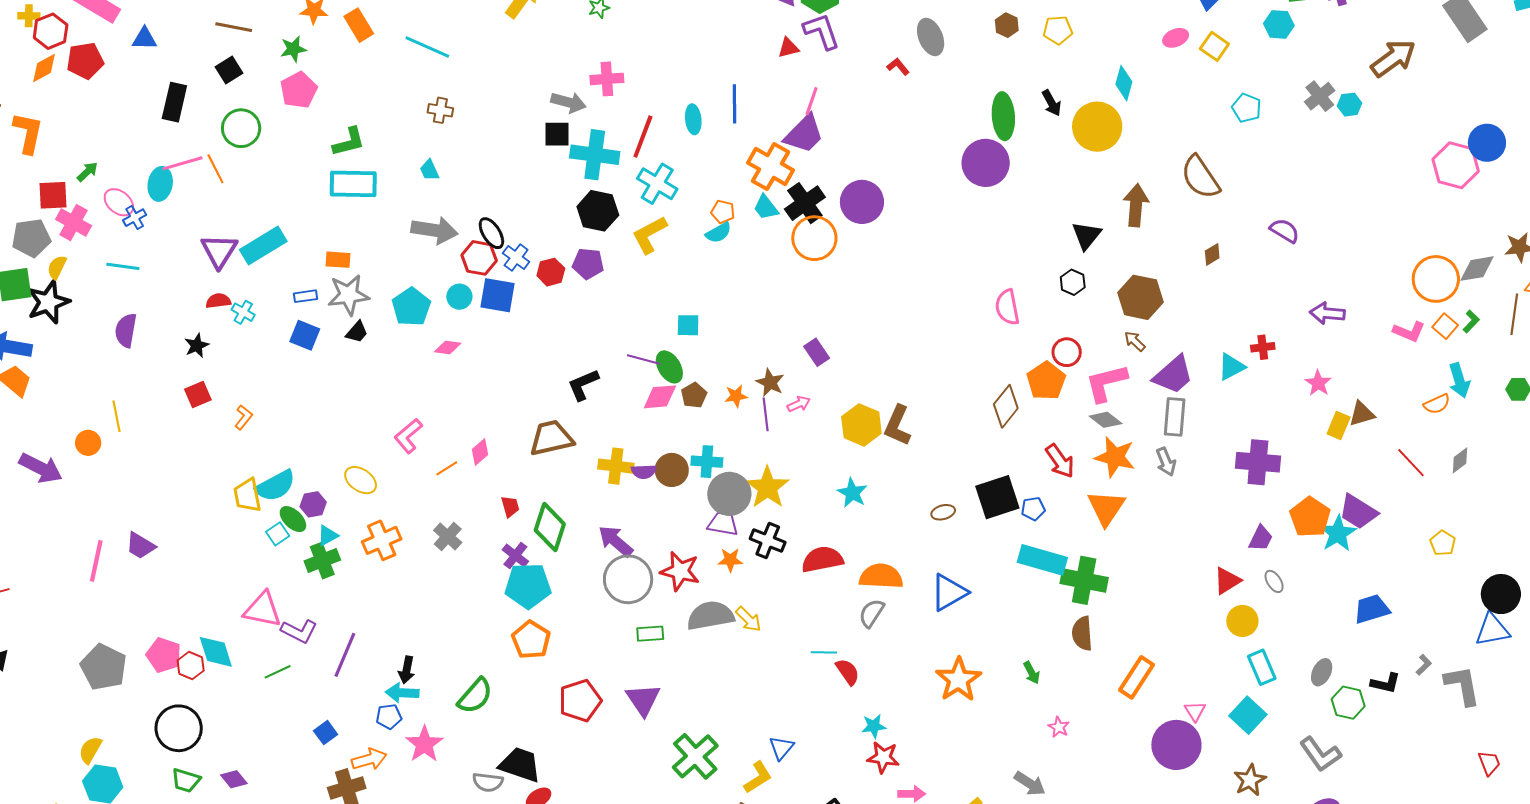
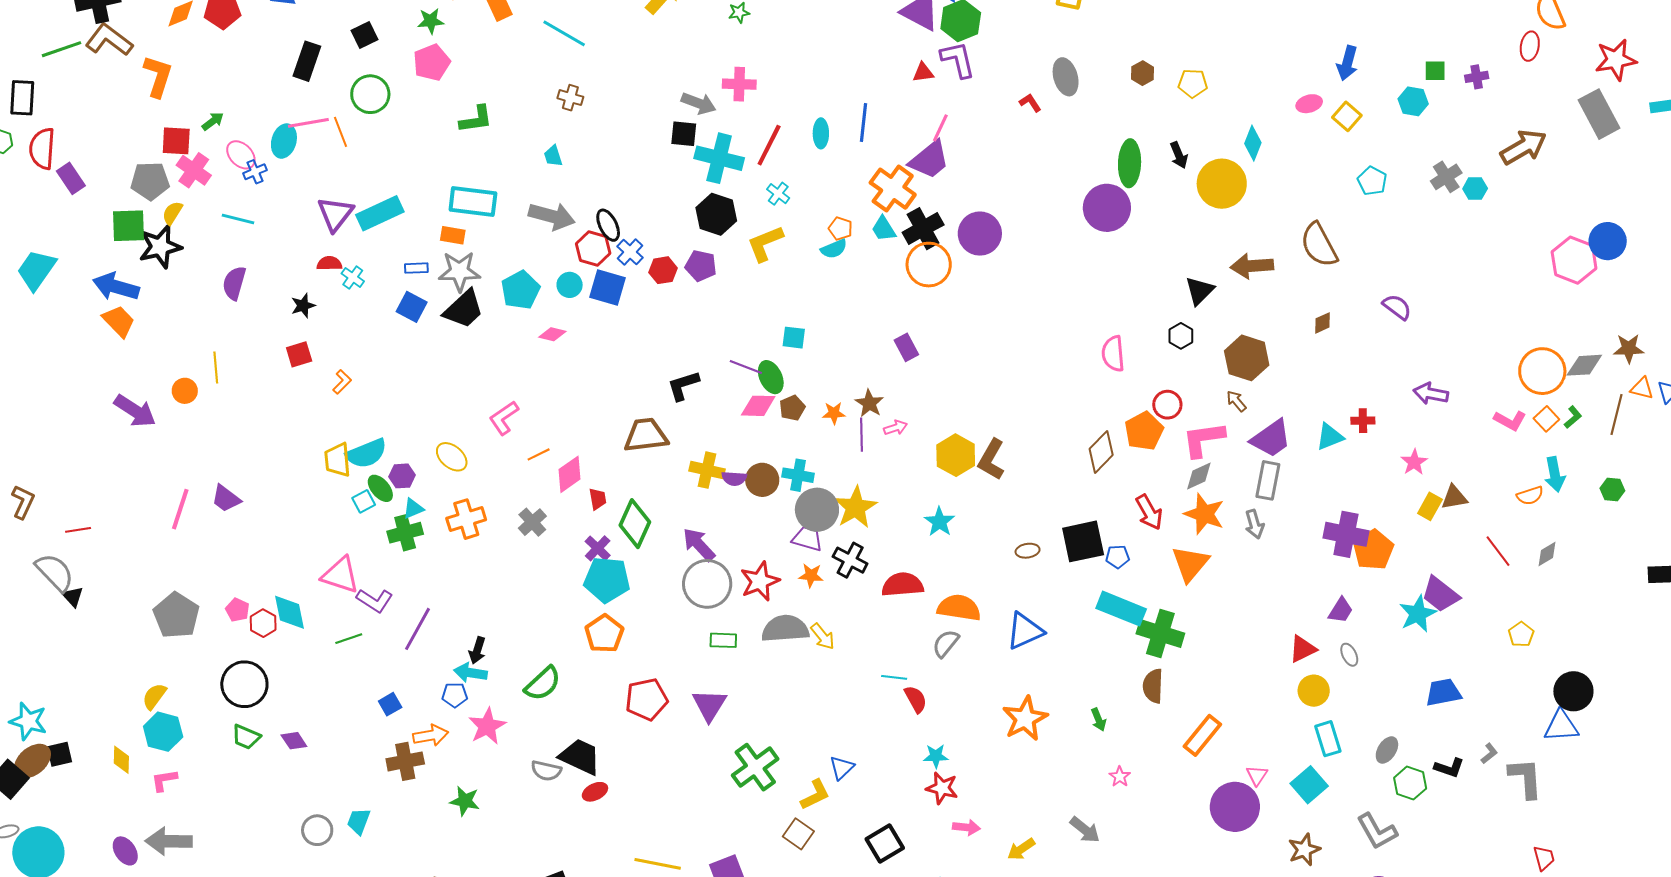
cyan rectangle: (353, 184) -> (473, 202), moved
cyan cross: (657, 184) -> (778, 194), size x0.6
brown arrow: (1136, 205) -> (1252, 266), turned -105
black trapezoid: (357, 332) -> (464, 309), size x1.8
purple rectangle: (817, 352) -> (906, 347), moved
gray diamond: (1106, 420) -> (1199, 476), turned -68
pink diamond: (480, 452) -> (569, 474), moved, size x1.4
orange pentagon: (1310, 517) -> (1373, 550), moved
red star: (680, 571) -> (760, 581), turned 30
pink pentagon: (164, 655) -> (237, 610), size x0.7

